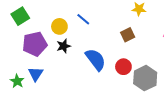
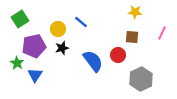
brown square: (128, 35) -> (132, 37), moved, turned 32
red circle: (123, 67) -> (118, 55), moved
green star: (17, 81) -> (17, 63), moved

